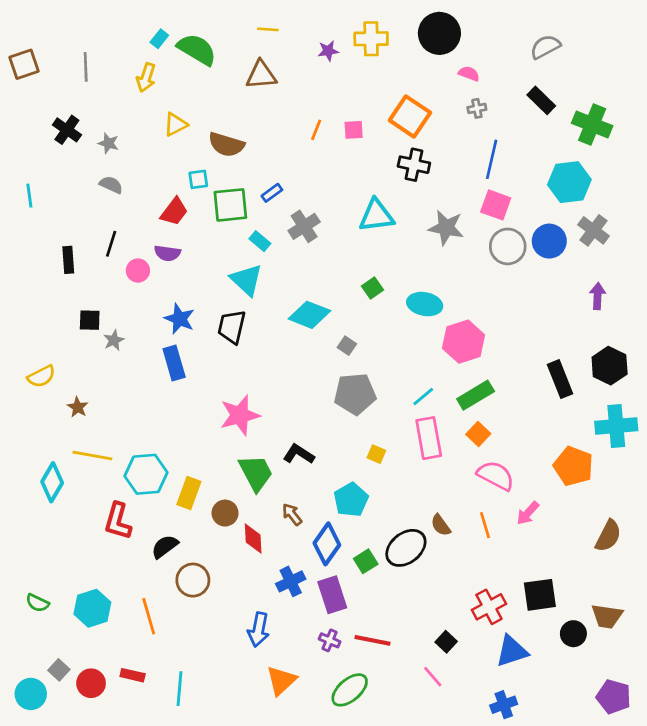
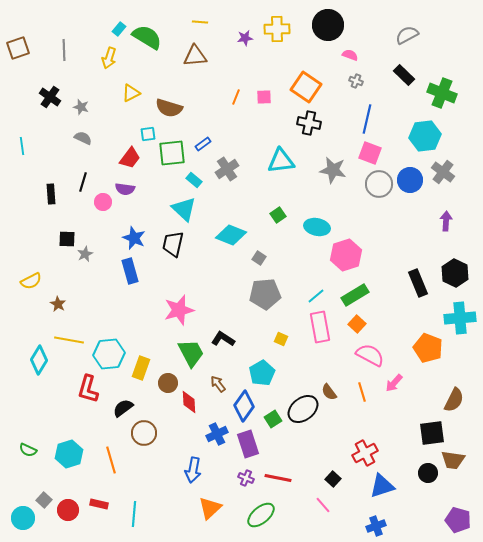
gray cross: (477, 108) -> (356, 81), turned 32
black square: (540, 595) -> (432, 433), moved

